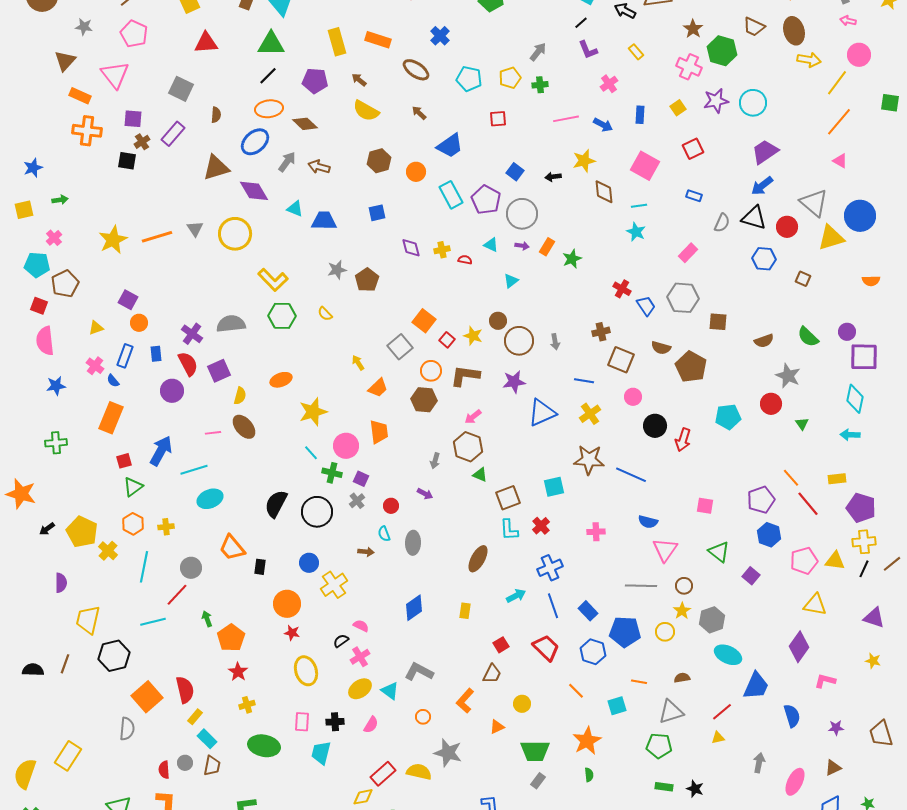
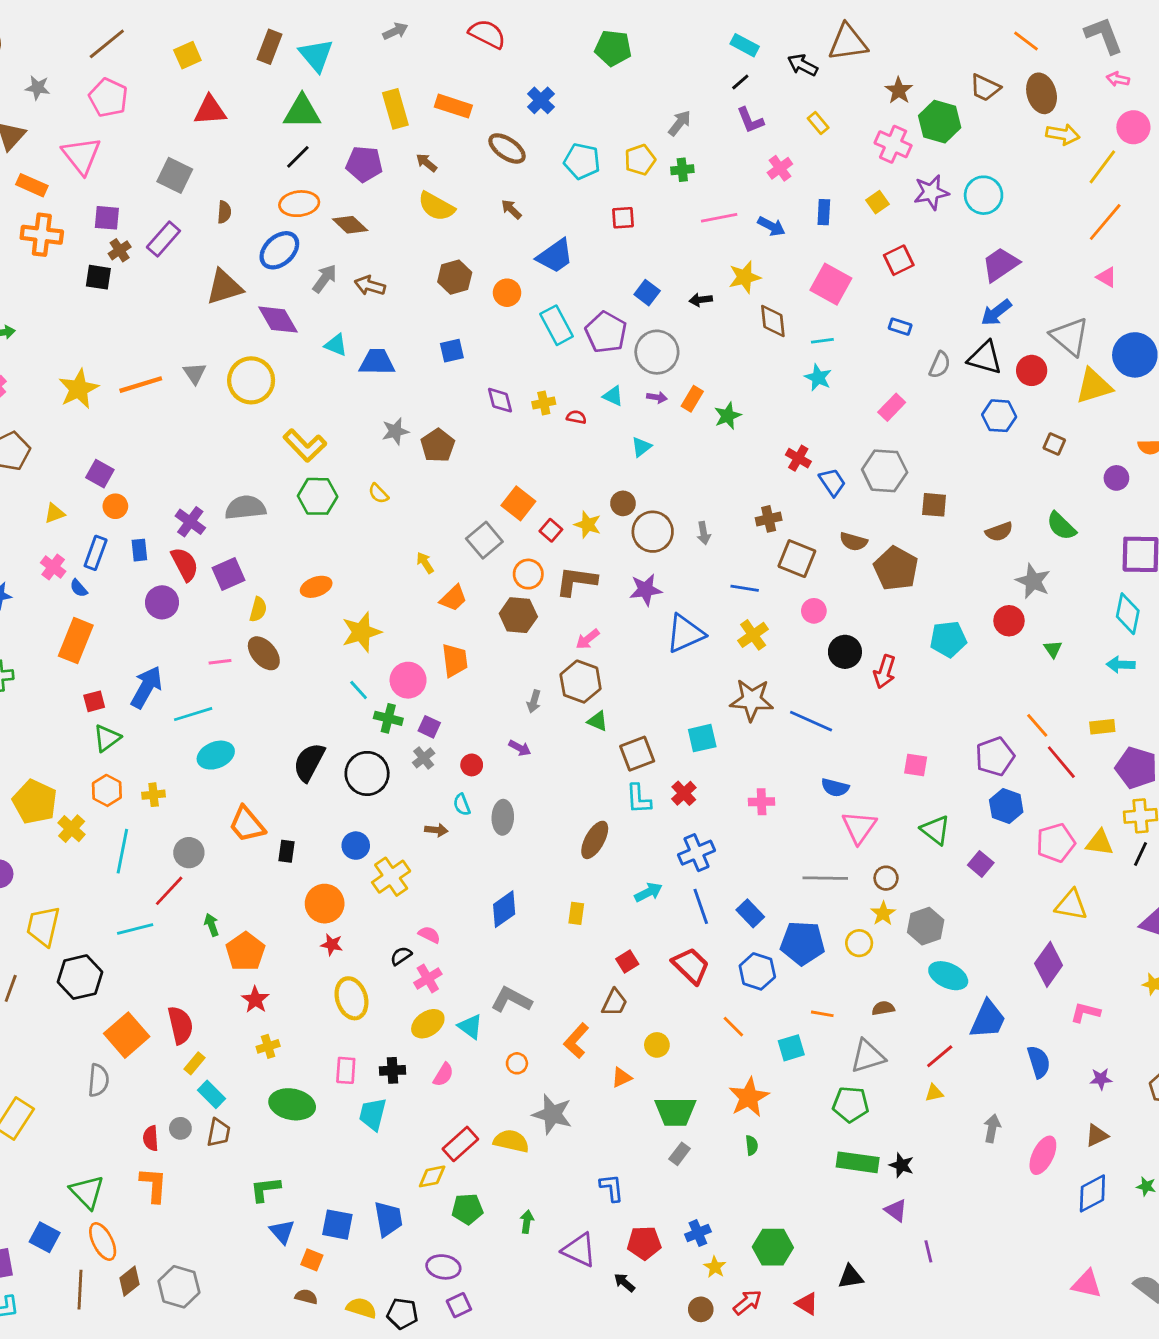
purple circle: (847, 332) -> (1116, 478), moved
green rectangle: (664, 787) -> (858, 1162), size x1.6

